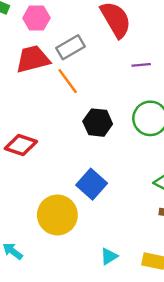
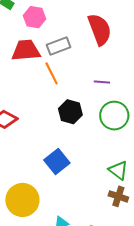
purple line: (141, 65) -> (102, 82), moved
yellow circle: (57, 215) -> (22, 200), moved

